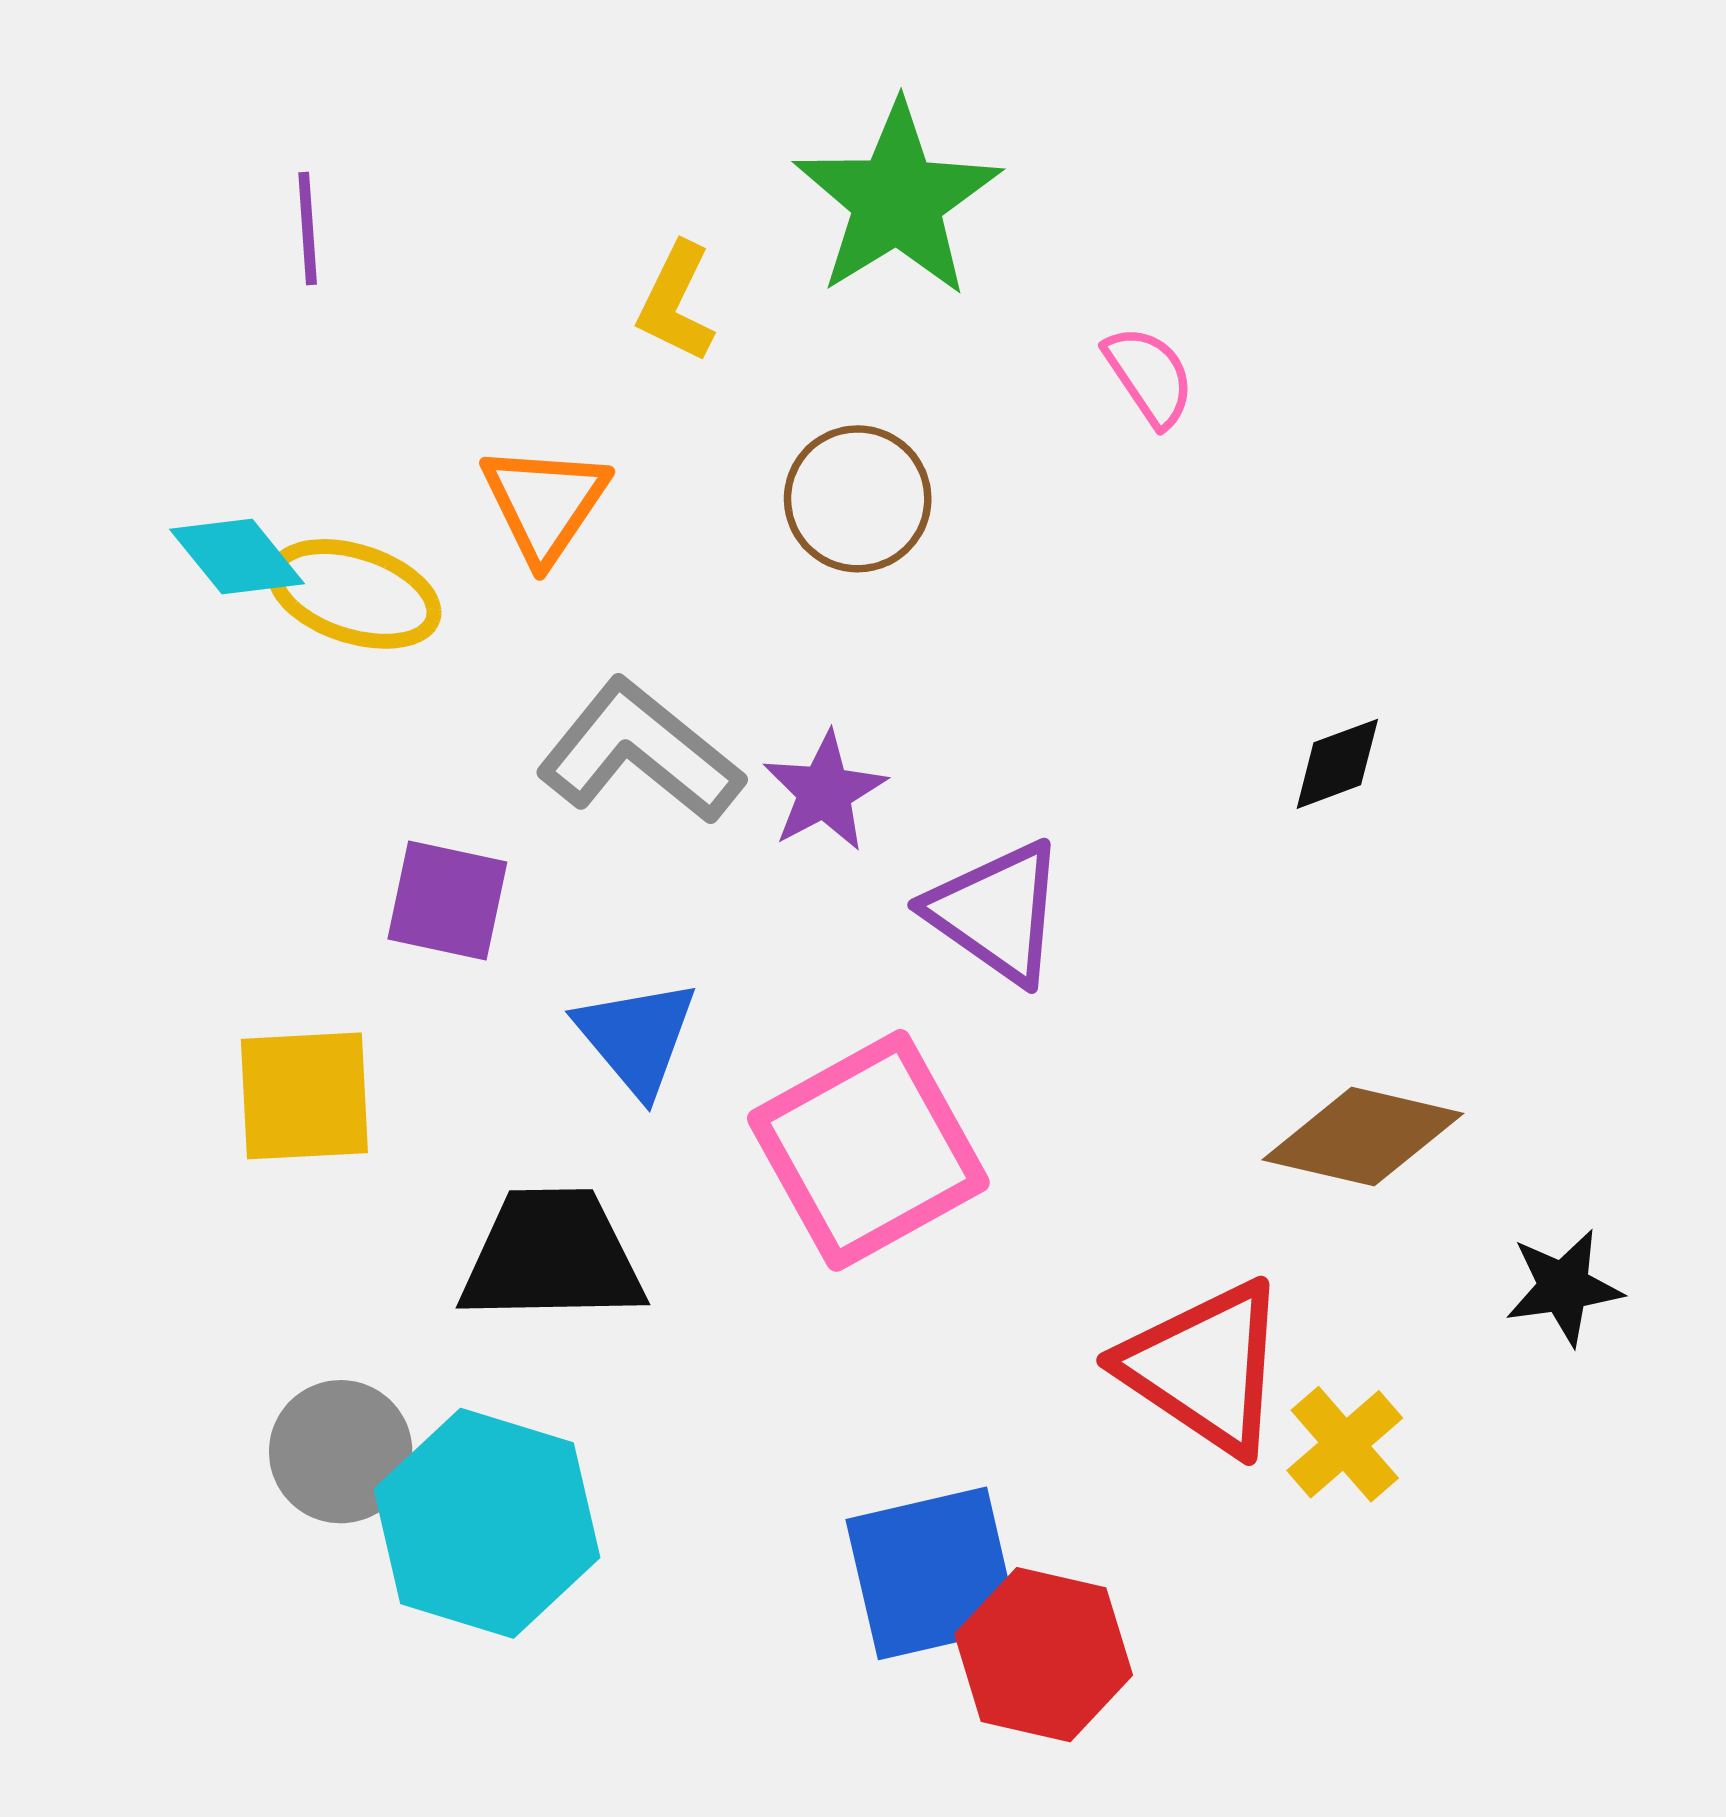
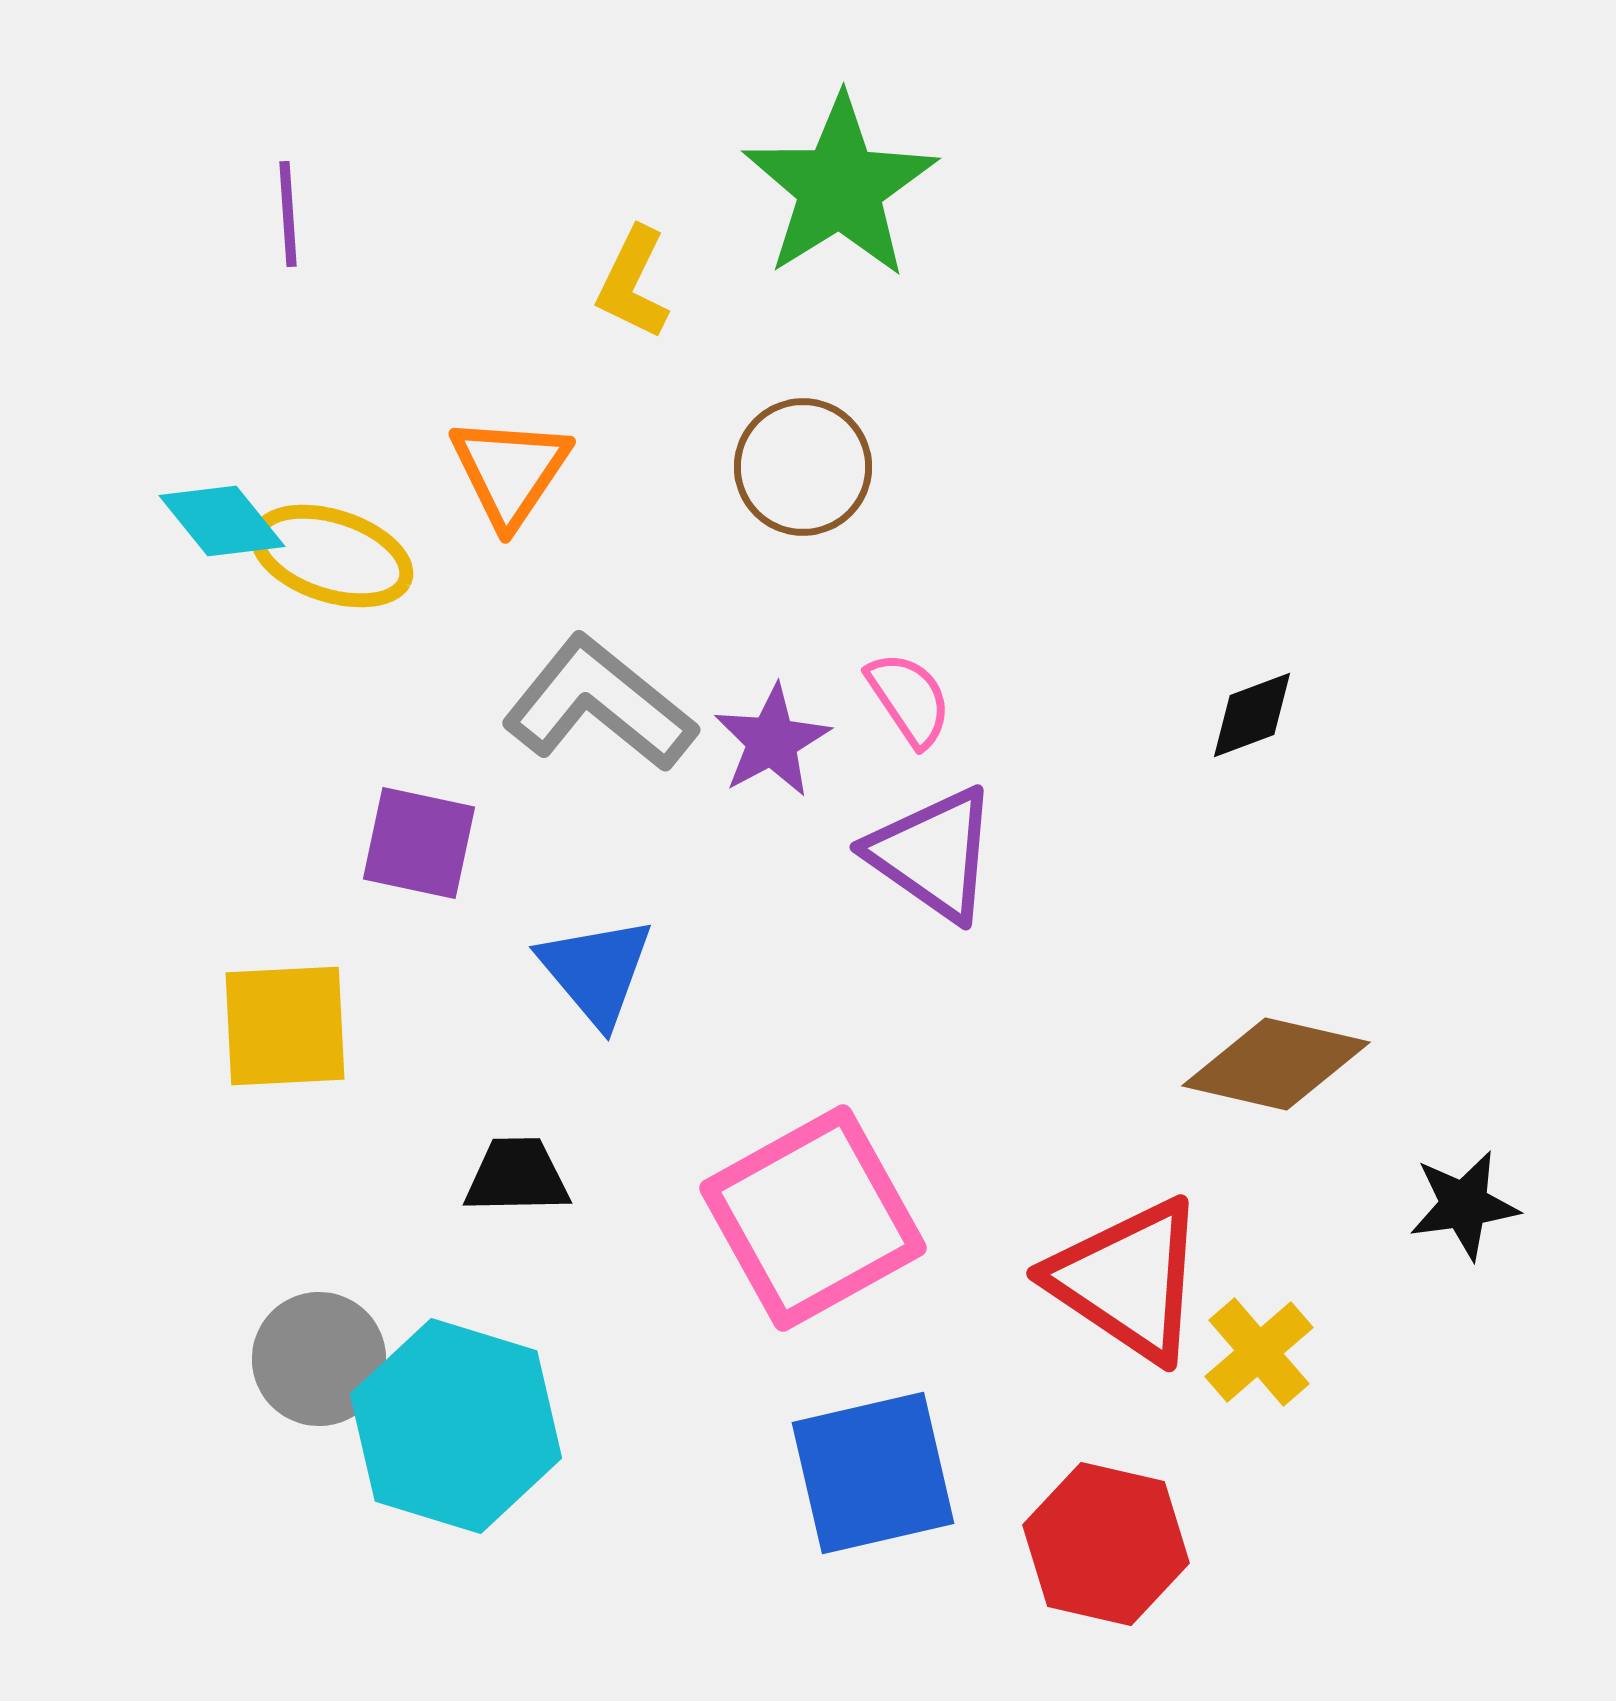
pink semicircle: (1149, 376) -> (909, 699), moved
pink square: (868, 1150) -> (813, 1218), moved
black trapezoid: (552, 1256) -> (517, 1176), size x0.6
red hexagon: (1044, 1655) -> (1106, 1544), moved

